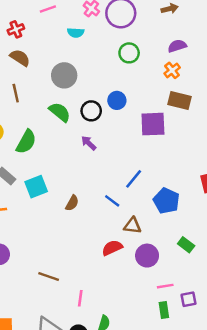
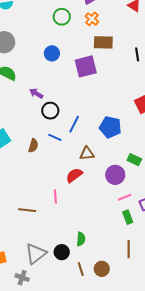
green circle: (129, 53) -> (62, 17), moved
black circle: (91, 111) -> (50, 111), moved
blue line: (134, 179) -> (74, 124), moved
blue line: (112, 201) -> (55, 137), moved
purple circle: (147, 256) -> (115, 175), moved
pink line: (80, 298) -> (55, 196), moved

